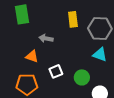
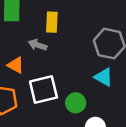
yellow rectangle: (73, 19) -> (52, 22), moved
white square: (56, 71) -> (43, 90), size x1.6

